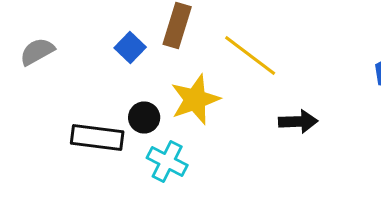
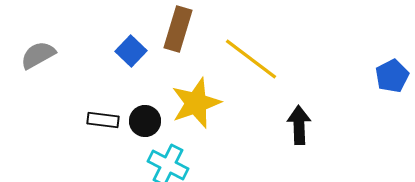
black arrow: (298, 122) -> (299, 125), turned -90
black rectangle: (97, 138) -> (103, 120), moved, size x0.6

